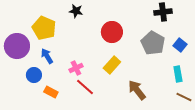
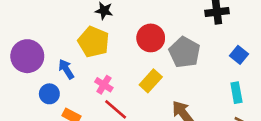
yellow pentagon: (44, 28) -> (94, 42), moved
gray pentagon: (153, 43) -> (184, 52), moved
pink cross: (76, 68) -> (104, 85), turned -32

